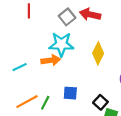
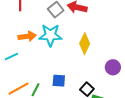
orange arrow: (51, 60) -> (27, 36), moved

